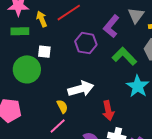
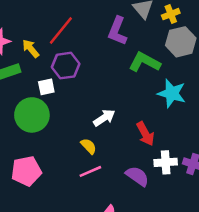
purple hexagon: (86, 43) -> (66, 66), moved
white arrow: (81, 89) -> (104, 118), size x0.7
pink line: (58, 126) -> (90, 171), turned 36

